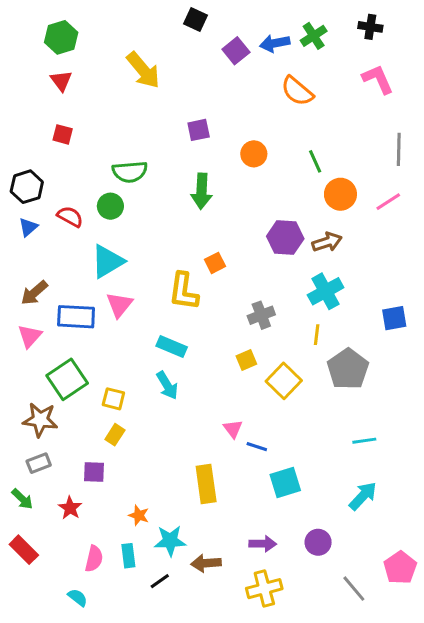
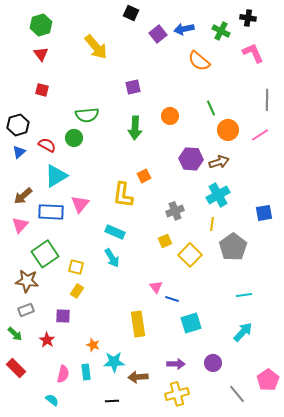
green cross: (314, 36) -> (221, 31), moved, turned -30
orange circle: (254, 154) -> (170, 116), moved
cyan triangle: (107, 261) -> (56, 176), moved
black line: (160, 581) -> (112, 401), moved, turned 32

